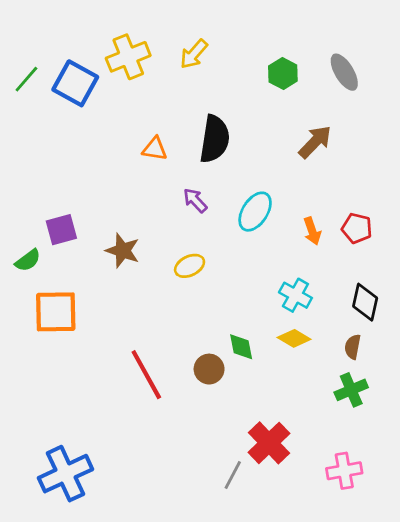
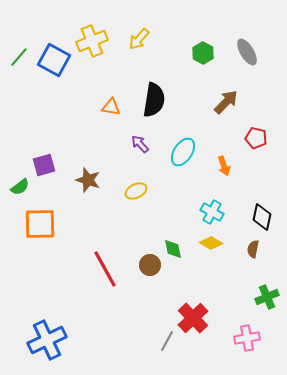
red pentagon: (357, 228) -> (256, 138), moved
green cross: (351, 390) -> (267, 297), moved

